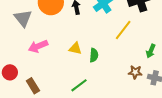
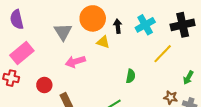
yellow triangle: (75, 49) -> (103, 42), moved

